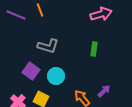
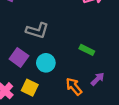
green rectangle: (94, 49) -> (87, 50), moved, turned -72

